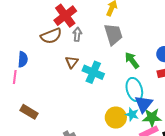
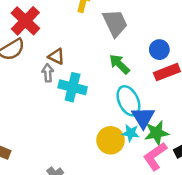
gray arrow: (77, 34) -> (48, 73), moved
gray trapezoid: (113, 34) -> (115, 23), moved
brown triangle: (72, 62) -> (56, 56), moved, turned -32

